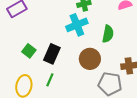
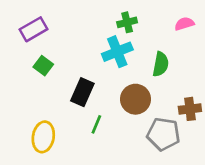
green square: (29, 51) -> (43, 66), moved
green line: (50, 80) -> (96, 124), moved

